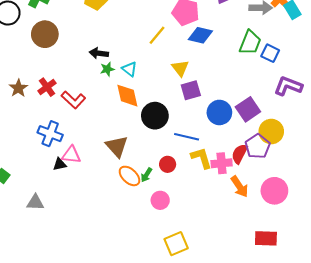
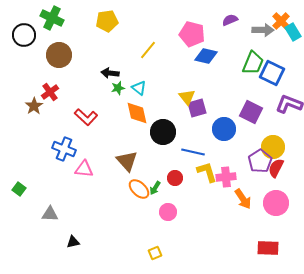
yellow line: (157, 35) -> (148, 50), moved
blue square: (270, 53) -> (272, 73), size x1.4
yellow triangle: (180, 68) -> (187, 97), moved
red cross: (47, 87) -> (50, 92), moved
purple square: (248, 109) -> (251, 112), moved, turned -30
red semicircle: (240, 154) -> (276, 168), moved
black triangle: (60, 164) -> (73, 242), moved
yellow square: (176, 244) -> (155, 253), moved, size x0.6

